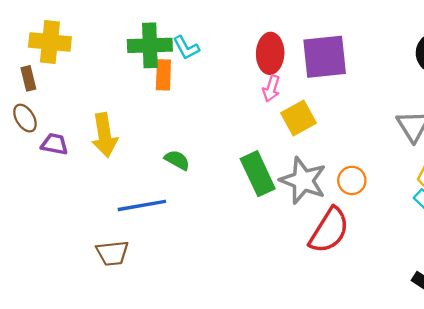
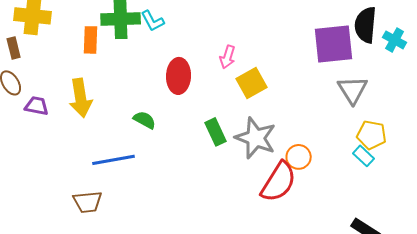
red ellipse: (270, 53) -> (179, 76), moved
purple square: (325, 57) -> (334, 44), moved
orange rectangle: (163, 75) -> (91, 40), moved
green rectangle: (258, 174) -> (216, 132), size x0.7
orange circle: (352, 180) -> (299, 157), moved

